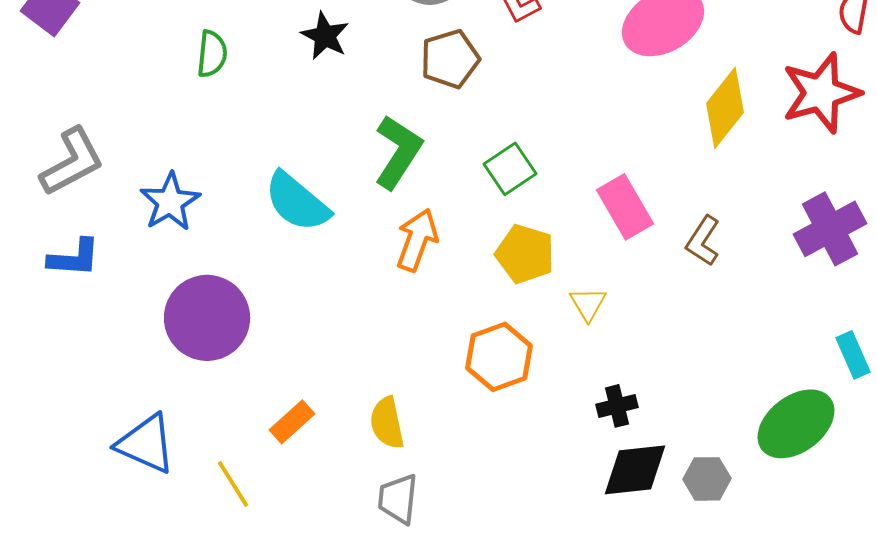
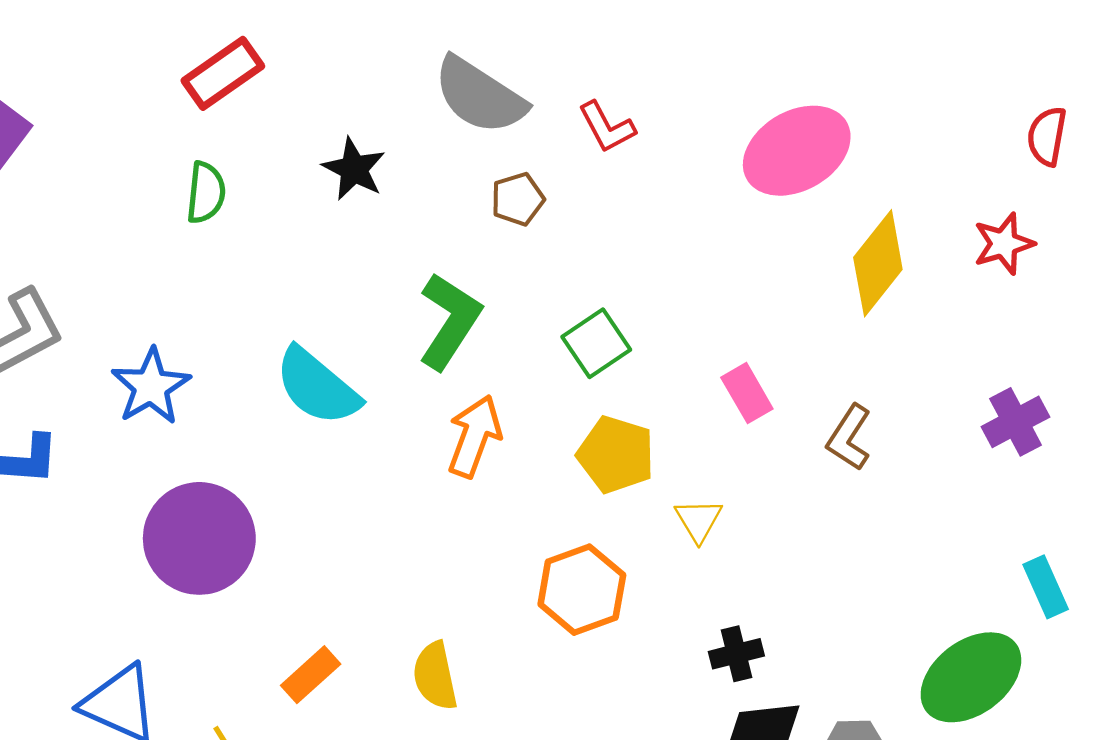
brown pentagon: (450, 59) -> (518, 199), size x0.7
red star: (821, 93) -> (1004, 244), size x0.6
pink rectangle: (625, 207) -> (747, 393), size x0.7
purple cross: (830, 229) -> (1015, 422), size x0.7

